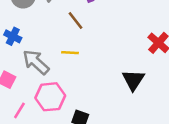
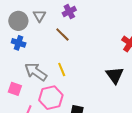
blue cross: (13, 36) -> (19, 43), moved
yellow line: (70, 53) -> (62, 70), moved, turned 72

